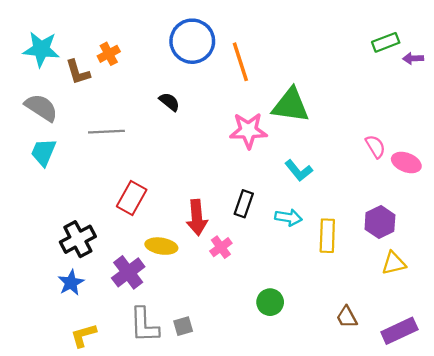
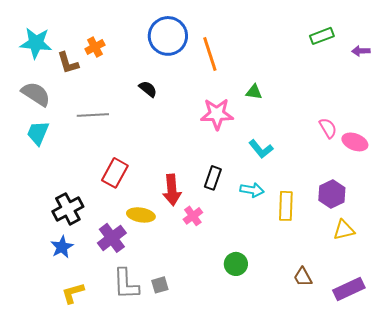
green rectangle: (386, 42) -> (322, 36), moved
green triangle: (291, 105) -> (254, 92), size x0.5

